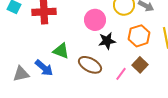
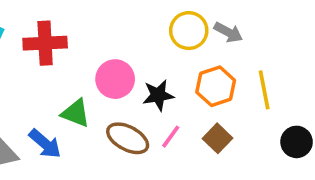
pink circle: (95, 20) -> (115, 79), moved
pink line: (121, 74) -> (171, 137), moved

